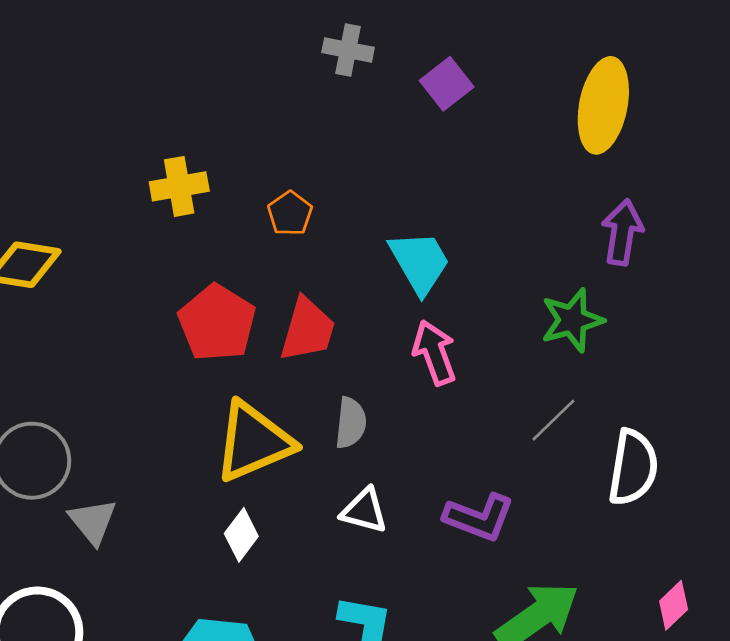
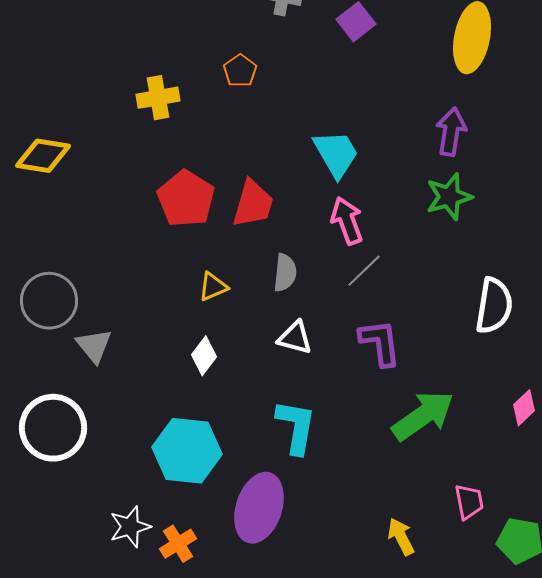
orange pentagon: (290, 213) -> (240, 71), moved
purple arrow: (622, 232) -> (451, 132), moved
gray line: (553, 420) -> (364, 271), moved
yellow triangle: (253, 442) -> (213, 287), size x0.5
purple L-shape: (479, 517) -> (380, 343), turned -118

